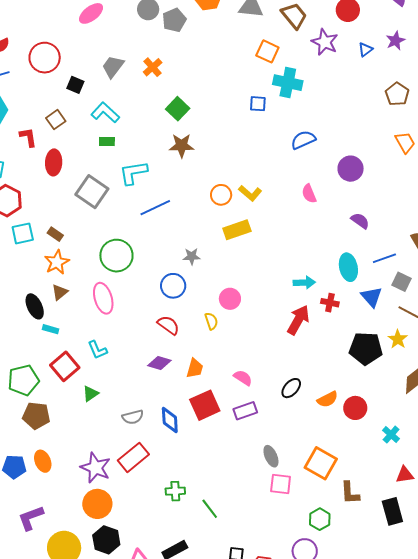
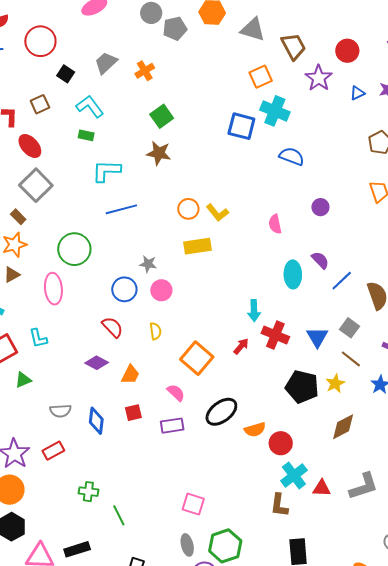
orange square: (267, 51) -> (261, 77), turned 30
blue square: (258, 104) -> (241, 126), size x1.6
blue semicircle: (303, 140) -> (292, 156), moved, turned 35
red ellipse: (54, 162) -> (30, 146), turned -55
purple circle: (351, 169) -> (320, 207), size x0.7
gray square: (92, 192) -> (36, 185), moved
blue line: (384, 258) -> (342, 281), moved, turned -35
cyan ellipse: (348, 267) -> (293, 274), moved
cyan arrow: (304, 283) -> (254, 311), turned 80
pink circle: (230, 299) -> (161, 290), moved
red cross: (330, 303) -> (275, 335), size x1.5
red arrow: (298, 320) -> (241, 346), size x0.6
black ellipse: (291, 388) -> (221, 412), size x1.5
red square: (205, 405) -> (133, 413), size x0.6
cyan cross: (391, 435) -> (294, 476), moved, size x1.5
gray ellipse: (271, 456) -> (187, 545), moved
red rectangle: (133, 457) -> (53, 451), size x0.7
orange square: (321, 463) -> (197, 358), moved
red triangle: (405, 475) -> (322, 488), moved
brown L-shape: (350, 493) -> (279, 505), moved
green hexagon: (320, 519) -> (225, 546), size x1.5

